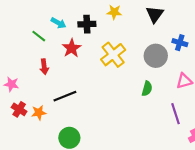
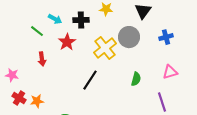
blue cross: (180, 43) -> (166, 37), turned -32
gray circle: (156, 56) -> (129, 37), moved
black line: (65, 96) -> (90, 80), moved, turned -35

